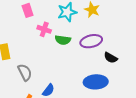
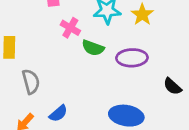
black semicircle: (111, 58) -> (172, 86), moved

